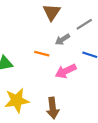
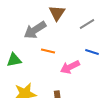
gray arrow: (62, 39) -> (35, 30), moved, size x1.6

